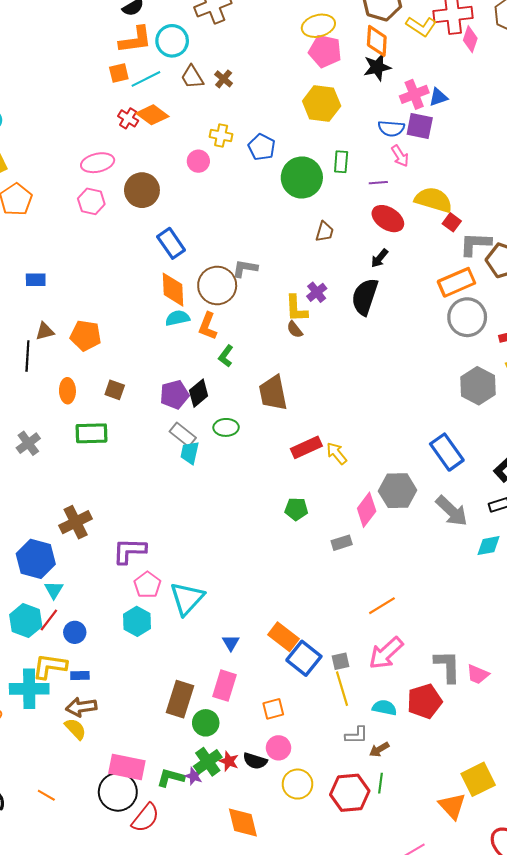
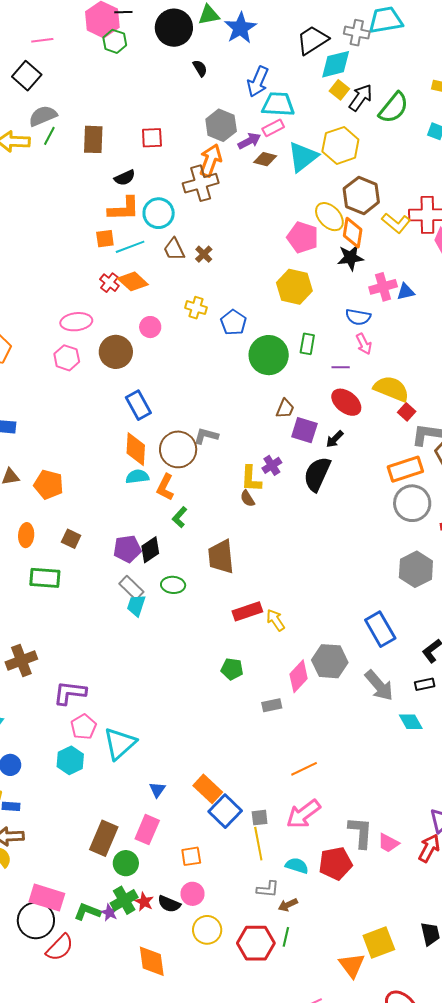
yellow ellipse: (318, 26) -> (329, 217), moved, turned 56
purple square: (420, 126) -> (304, 430), moved
pink circle: (198, 161) -> (150, 327), moved
cyan diamond: (488, 546) -> (411, 722), turned 65

